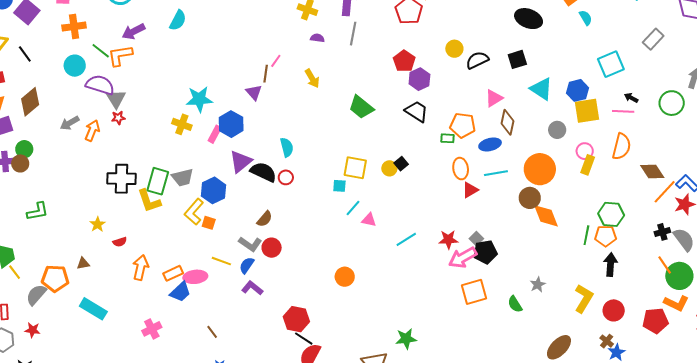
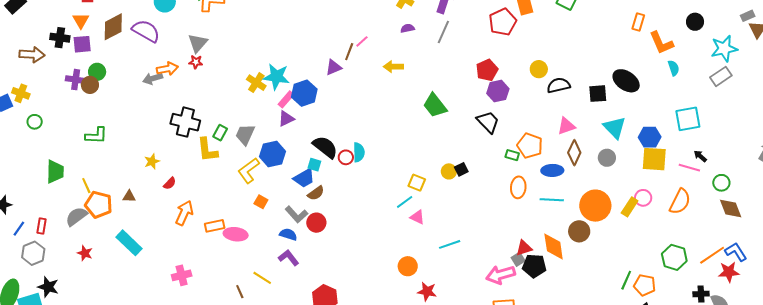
black ellipse: (529, 19) -> (626, 81), moved
purple semicircle: (317, 38) -> (408, 28), turned -32
gray rectangle: (653, 39) -> (721, 76), moved
yellow arrow: (312, 78) -> (393, 67), turned 108
purple semicircle: (100, 85) -> (146, 31), moved
purple triangle: (254, 92) -> (334, 67), turned 36
cyan star: (199, 99) -> (276, 77), moved
green circle: (672, 103) -> (721, 183), moved, size x0.7
gray arrow: (70, 123) -> (153, 79), moved
gray circle: (557, 130) -> (607, 158), moved
orange arrow: (92, 131) -> (167, 69), turned 45
cyan semicircle: (287, 147) -> (359, 152), moved
purple triangle: (241, 161) -> (286, 119), moved, size x0.7
yellow rectangle: (588, 165) -> (630, 207), moved
yellow square: (355, 168) -> (417, 183), moved, size x0.7
brown diamond: (652, 172) -> (731, 208), moved
gray trapezoid: (183, 177) -> (245, 134), turned 115
green rectangle: (158, 181) -> (220, 133), size x0.6
cyan square: (339, 186) -> (314, 165), moved
red triangle: (470, 190) -> (524, 248), moved
green hexagon: (611, 214) -> (674, 257), moved
orange diamond: (546, 216) -> (554, 247), moved
orange square: (209, 223) -> (261, 202), moved
red star: (448, 240) -> (427, 292), moved
red semicircle: (120, 242) -> (170, 183), turned -40
black pentagon: (485, 252) -> (534, 266), moved
yellow line: (221, 261) -> (262, 278), moved
blue semicircle: (247, 265) -> (288, 234), turned 60
yellow line: (15, 272) -> (86, 186), moved
orange circle: (345, 277) -> (408, 266), moved
blue trapezoid: (180, 292) -> (304, 178), moved
red star: (33, 330) -> (85, 253), moved

